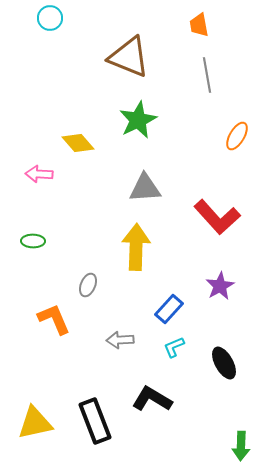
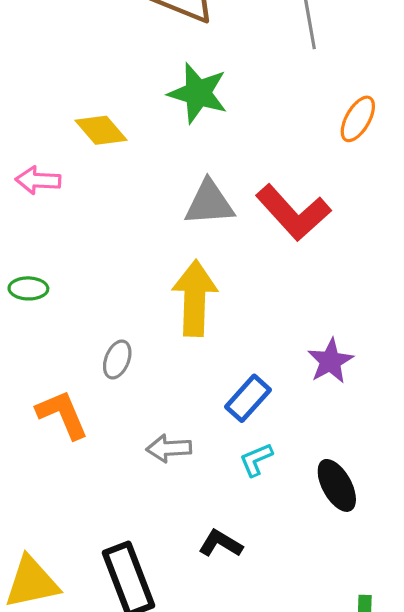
green star: (138, 120) -> (198, 93), turned -30
red L-shape: (217, 217) -> (293, 213), moved
black L-shape: (152, 399) -> (221, 544), size x0.7

